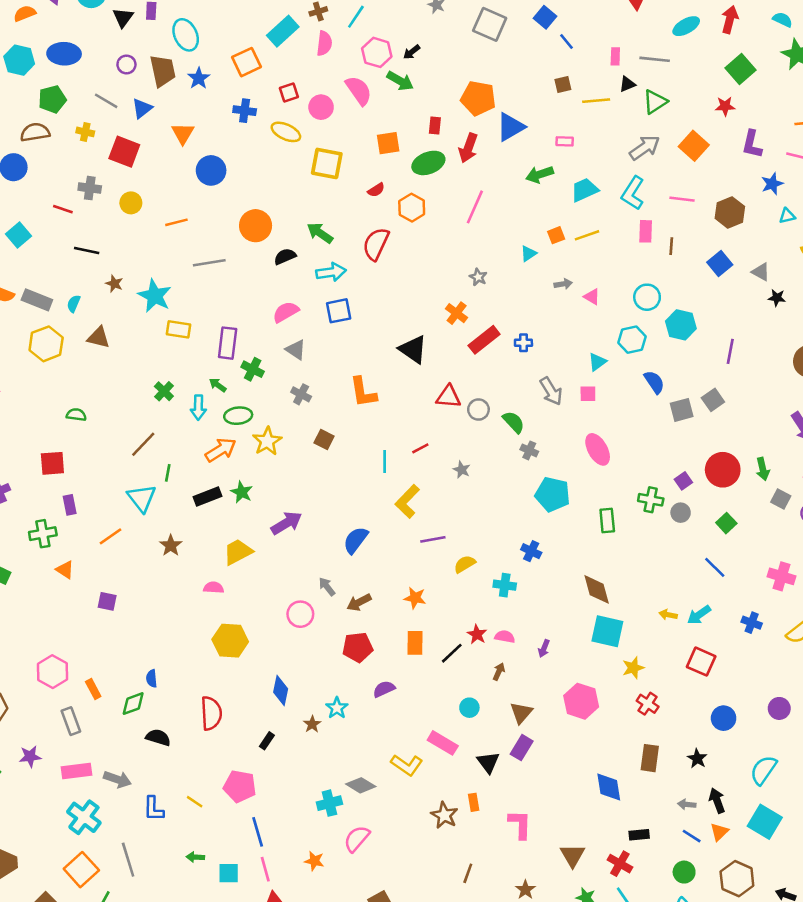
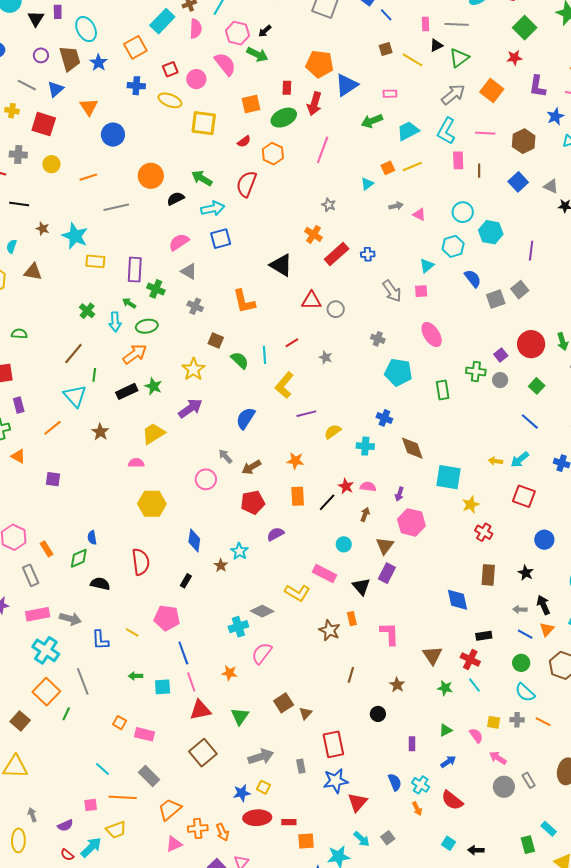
yellow line: (596, 101) -> (413, 60), turned 40
green semicircle: (514, 422) -> (240, 360), moved
yellow star: (267, 441) -> (193, 369), moved
brown diamond: (597, 589) -> (412, 448), moved
pink hexagon: (581, 701) -> (411, 522), moved

